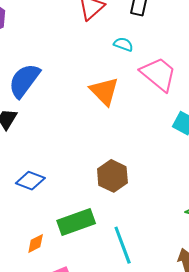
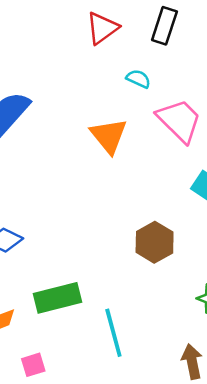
brown hexagon: (112, 176) -> (155, 242), moved

